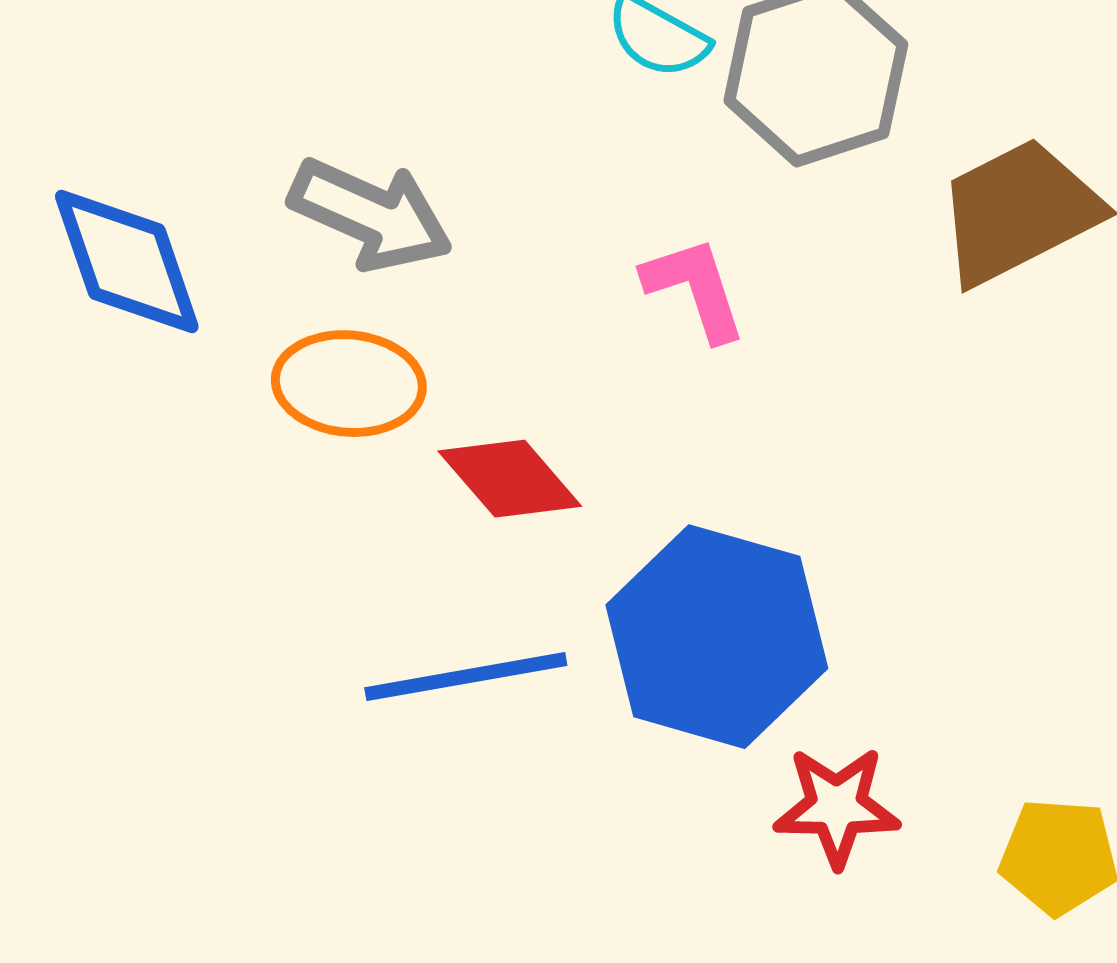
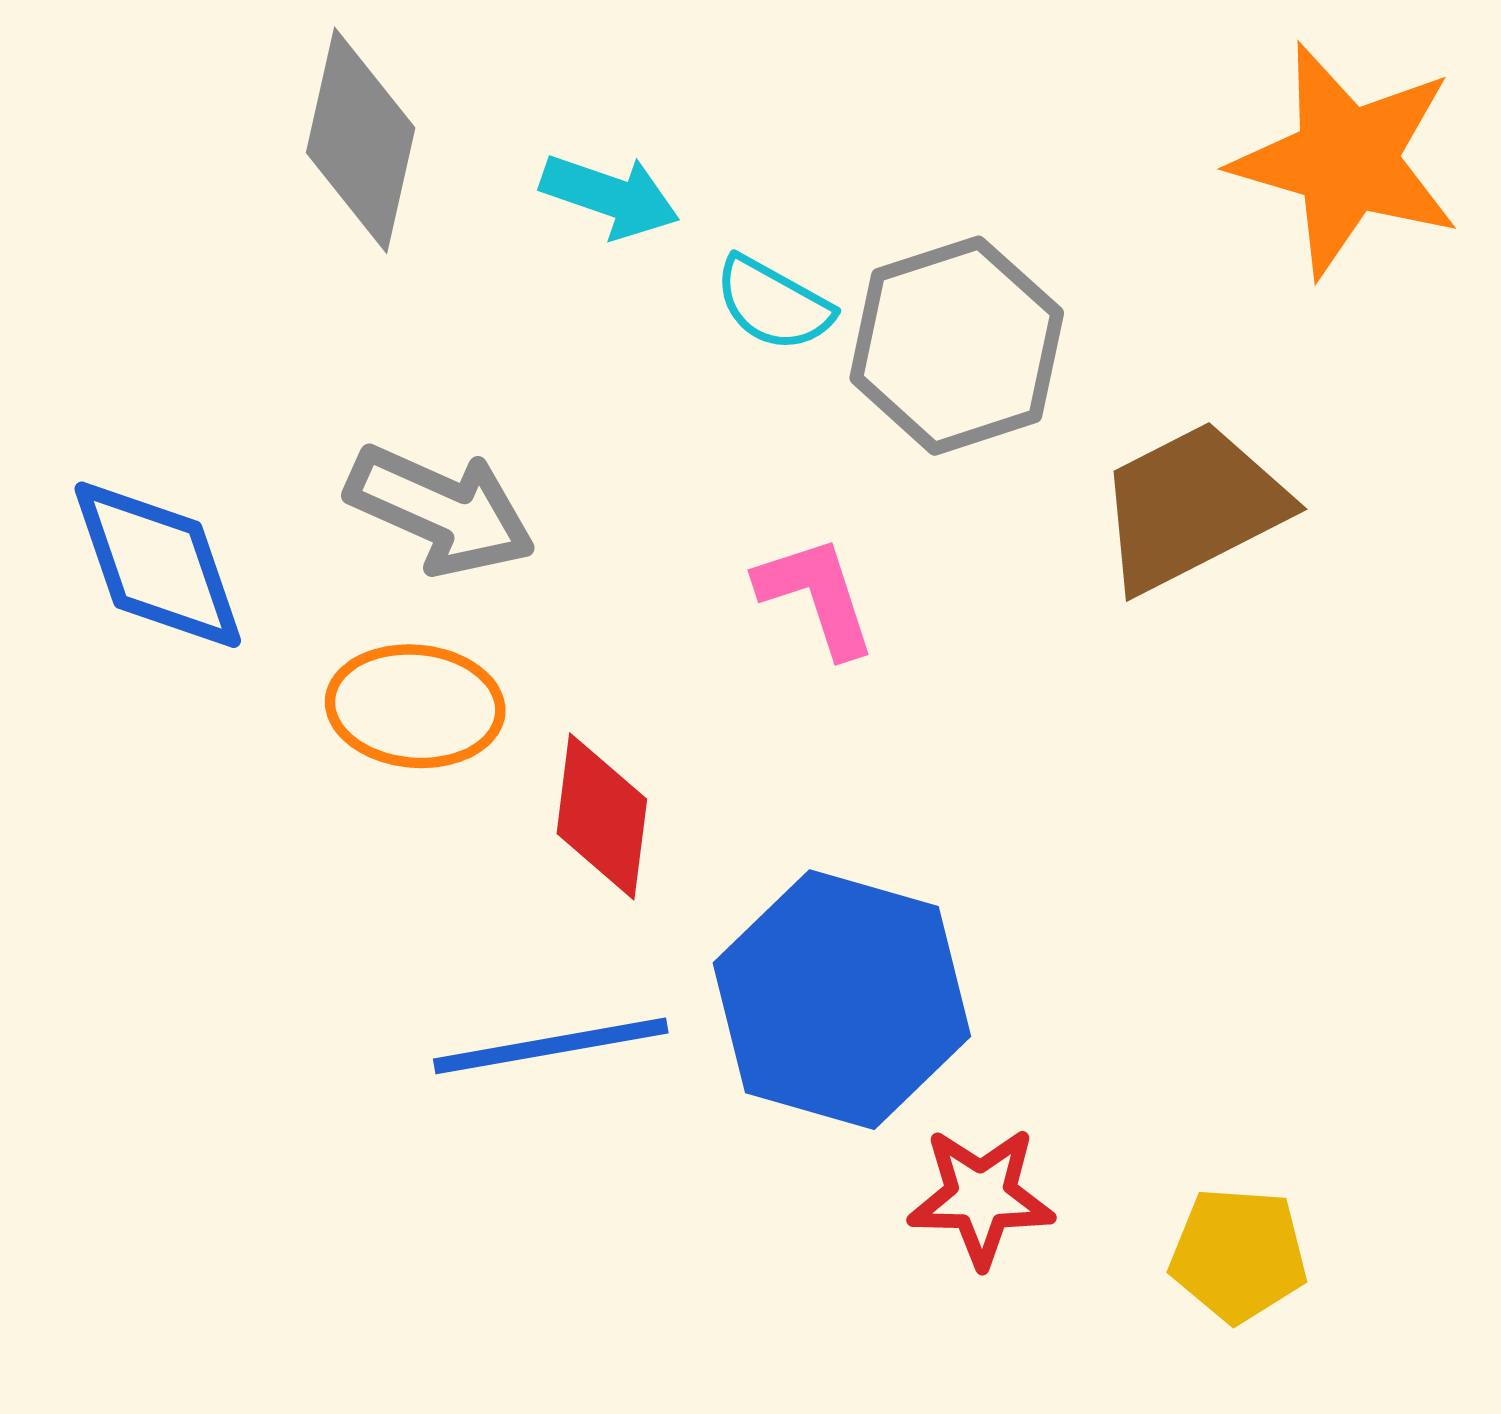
red diamond: (510, 479) -> (602, 816), turned 48

